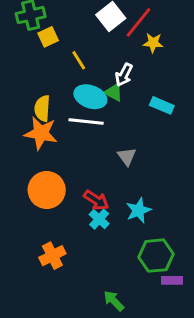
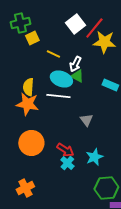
yellow star: (153, 43) -> (104, 42), size x1.6
yellow line: (79, 60) -> (53, 54), turned -32
white arrow: (124, 75) -> (75, 64), moved
orange cross: (52, 256) -> (25, 188), moved

